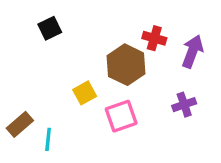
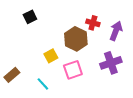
purple cross: (184, 105) -> (111, 63), size x1.5
cyan line: (48, 139) -> (43, 84), moved, turned -48

